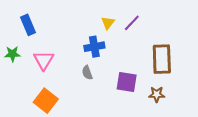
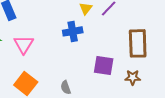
gray semicircle: (87, 73) -> (66, 87), moved

